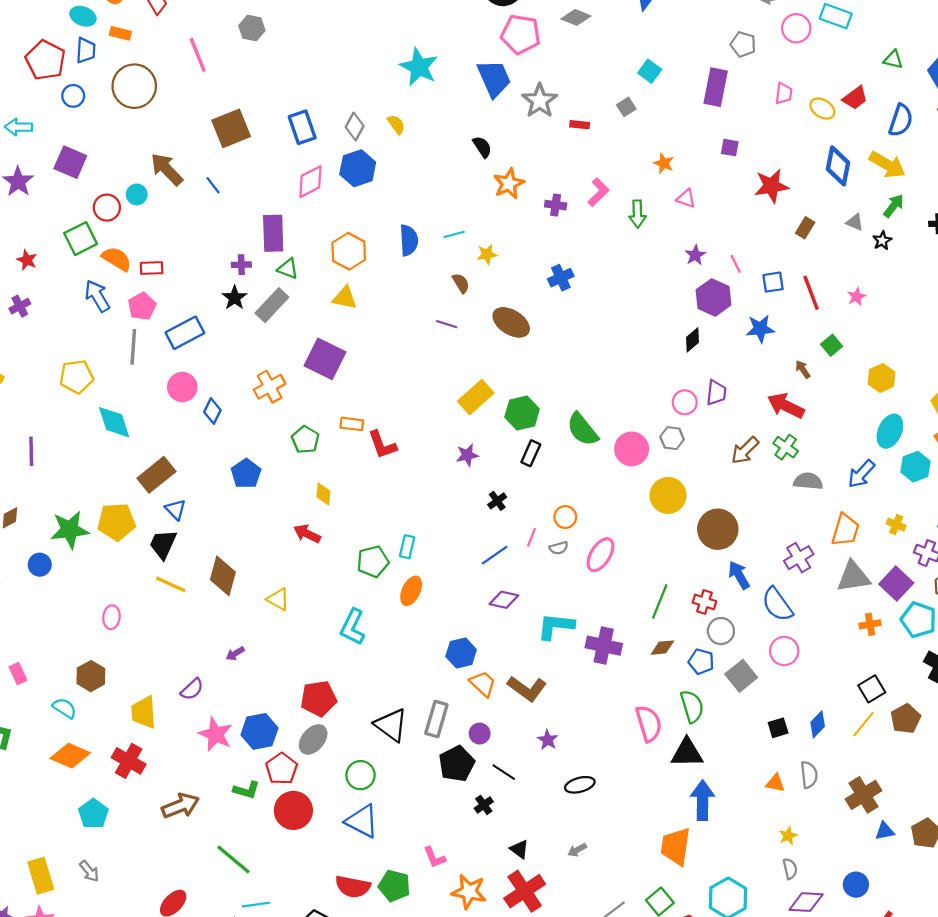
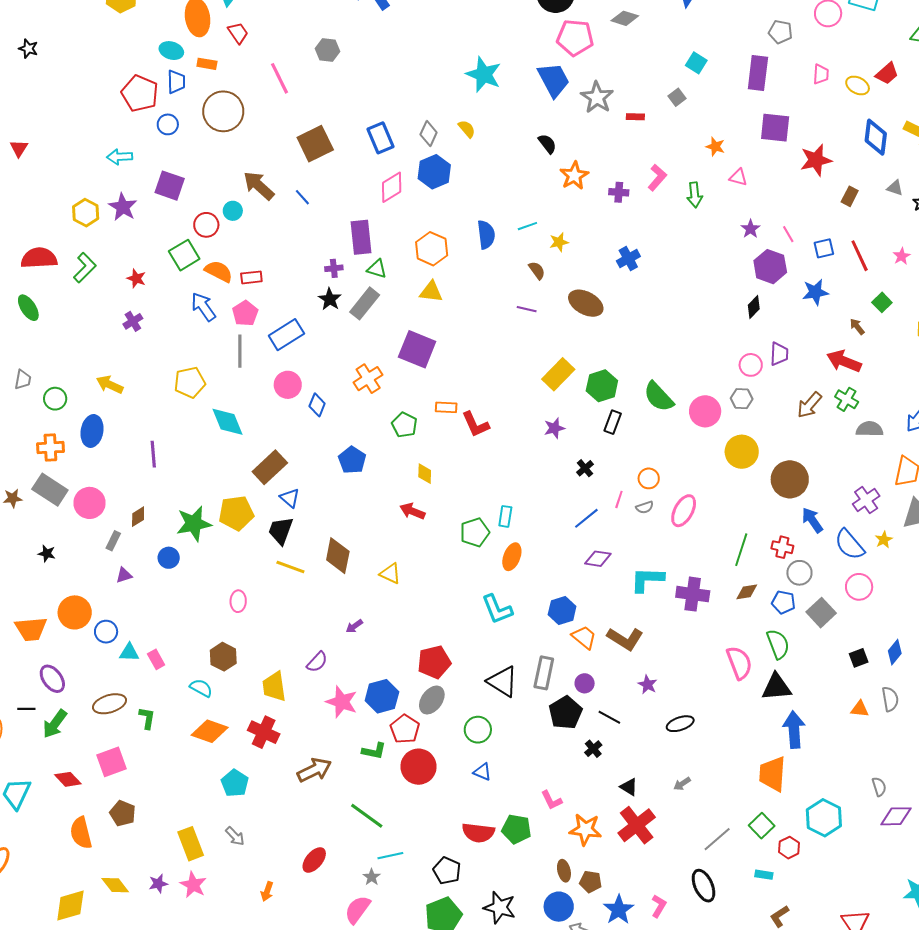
purple square: (730, 148) -> (775, 128), size x1.8
cyan L-shape: (353, 627) -> (497, 609), moved, turned -44
blue triangle: (362, 821) -> (482, 772), size x0.6
yellow star: (788, 836) -> (884, 540), moved

